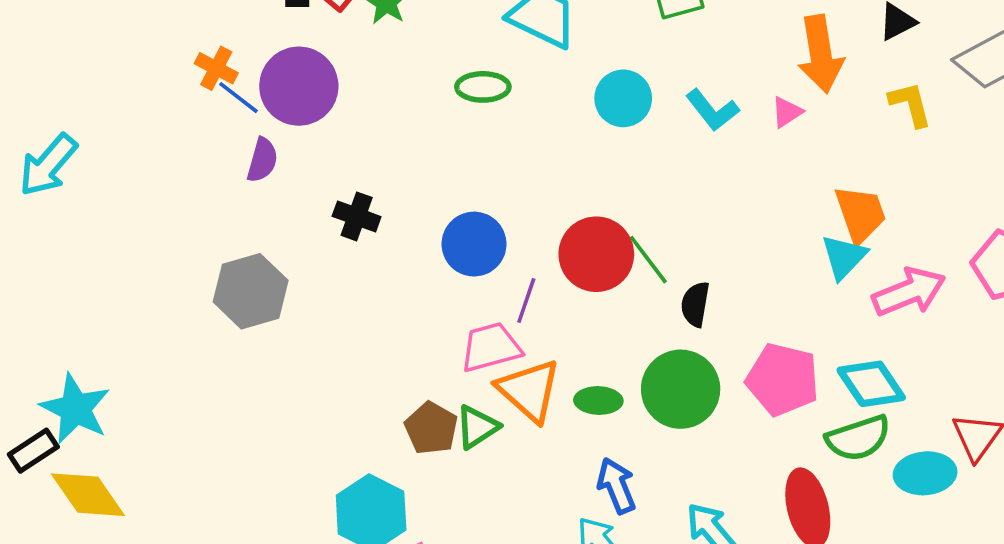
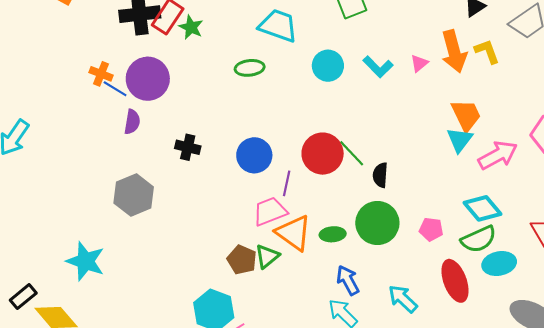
orange arrow: (821, 54) -> (454, 51), moved
pink pentagon: (783, 379) -> (431, 229), moved, size x0.6
cyan star: (75, 409) -> (86, 261), moved
cyan ellipse: (925, 473) -> (499, 264), moved

